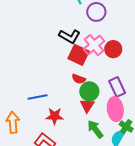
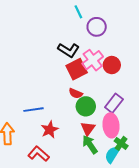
red square: (78, 55) -> (77, 69), turned 35
purple rectangle: (117, 87) -> (114, 103), turned 60
red triangle: (87, 106) -> (88, 128), moved
red star: (55, 116) -> (50, 130), turned -30

